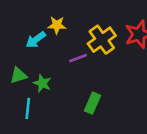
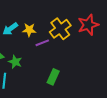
yellow star: (57, 25) -> (29, 30), moved

